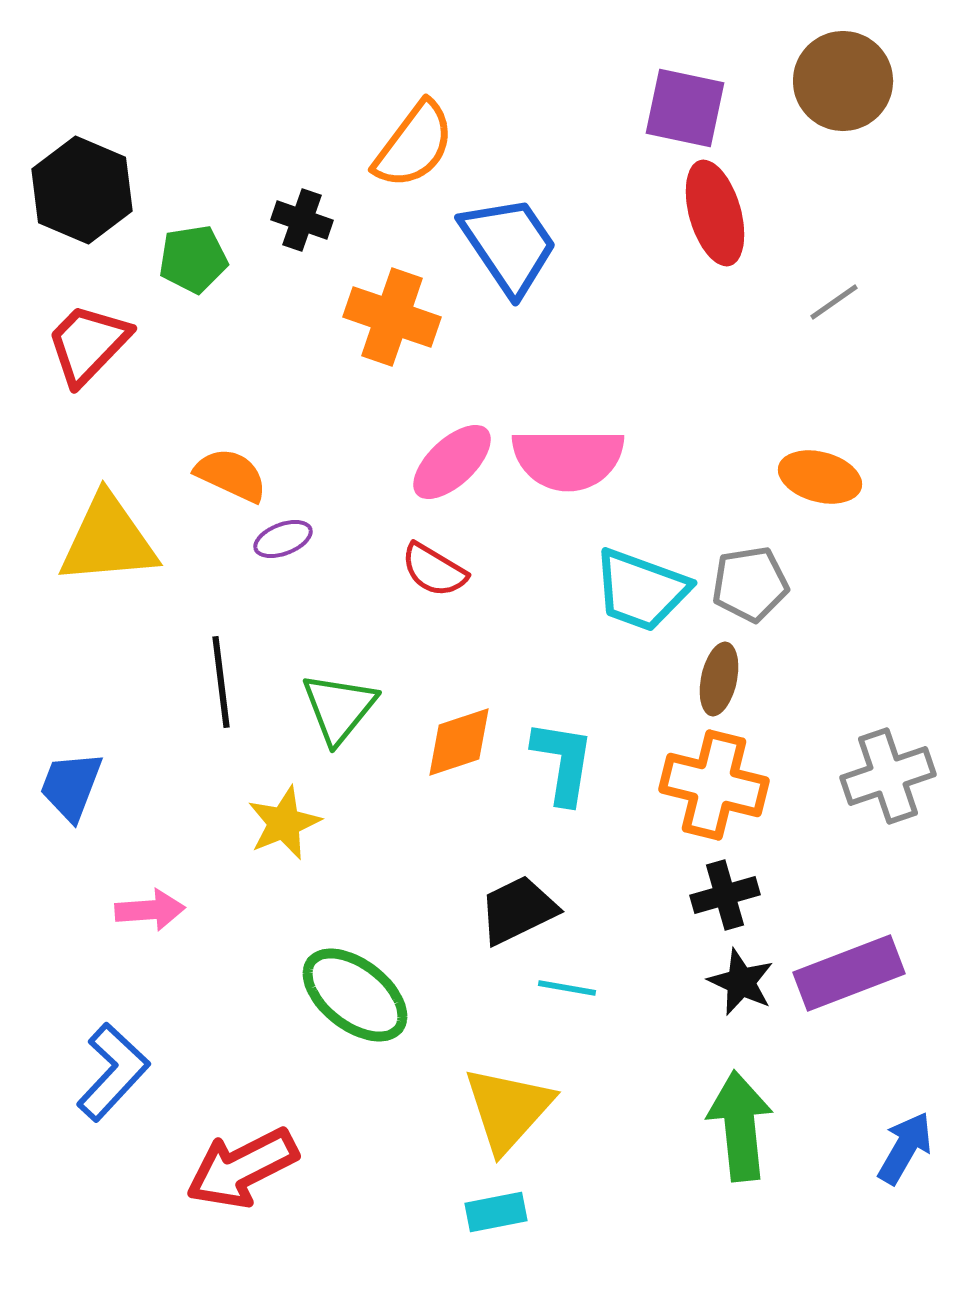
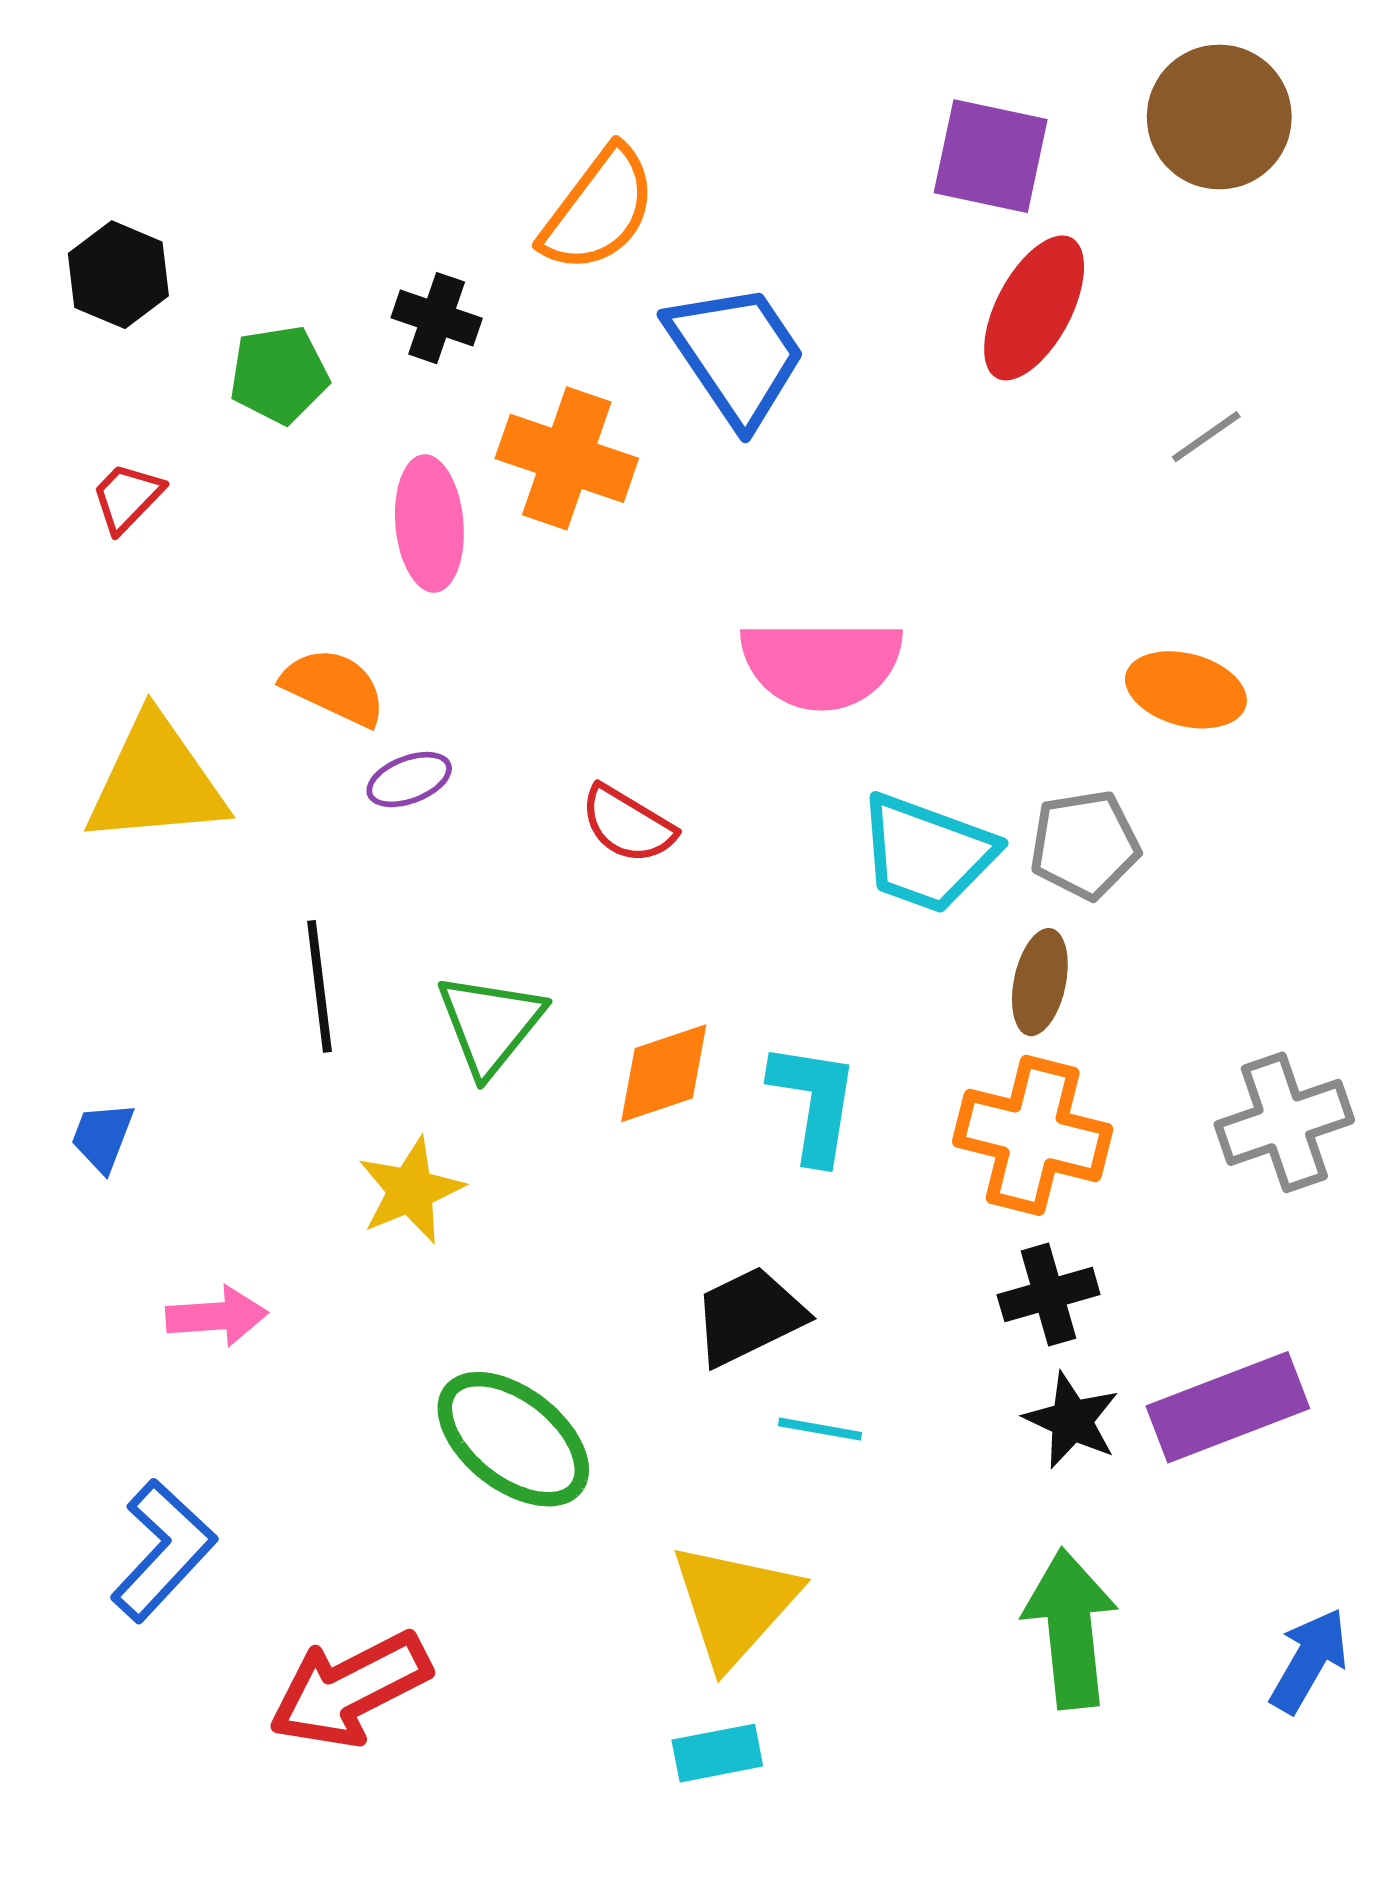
black hexagon: (82, 190) -> (118, 275), size x0.7
red ellipse: (715, 213) -> (1034, 308), turned 44
red trapezoid: (88, 344) -> (127, 497), size x0.6
pink ellipse: (452, 462) -> (429, 523), moved, turned -52
blue trapezoid: (71, 786) -> (102, 1137), size x0.7

